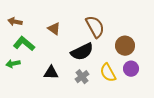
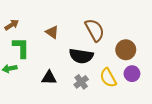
brown arrow: (15, 22) -> (12, 25), turned 136
green L-shape: (24, 44) -> (21, 48), turned 50
black semicircle: (82, 52) -> (81, 56), turned 35

